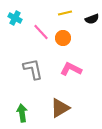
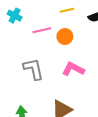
pink line: (41, 32) -> (42, 30), turned -60

